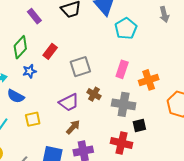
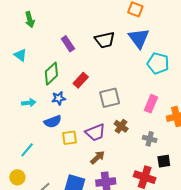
cyan pentagon: (126, 28) -> (158, 63), turned -30
blue semicircle: (16, 96) -> (53, 122), moved, turned -54
gray cross: (124, 104) -> (150, 139), size x0.6
yellow square: (33, 119) -> (70, 138), moved

